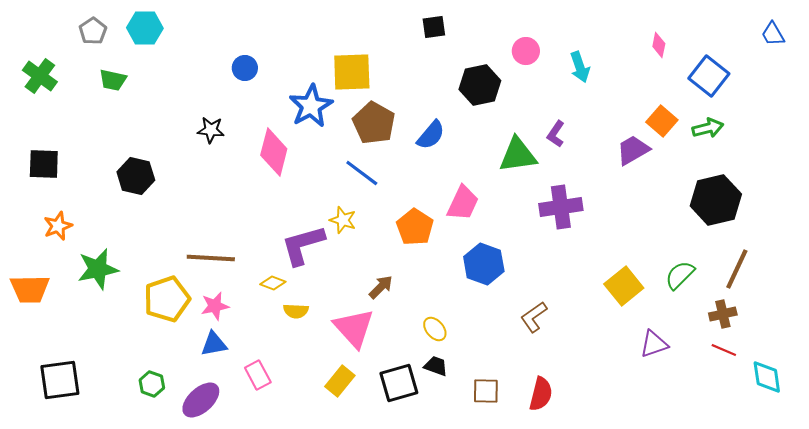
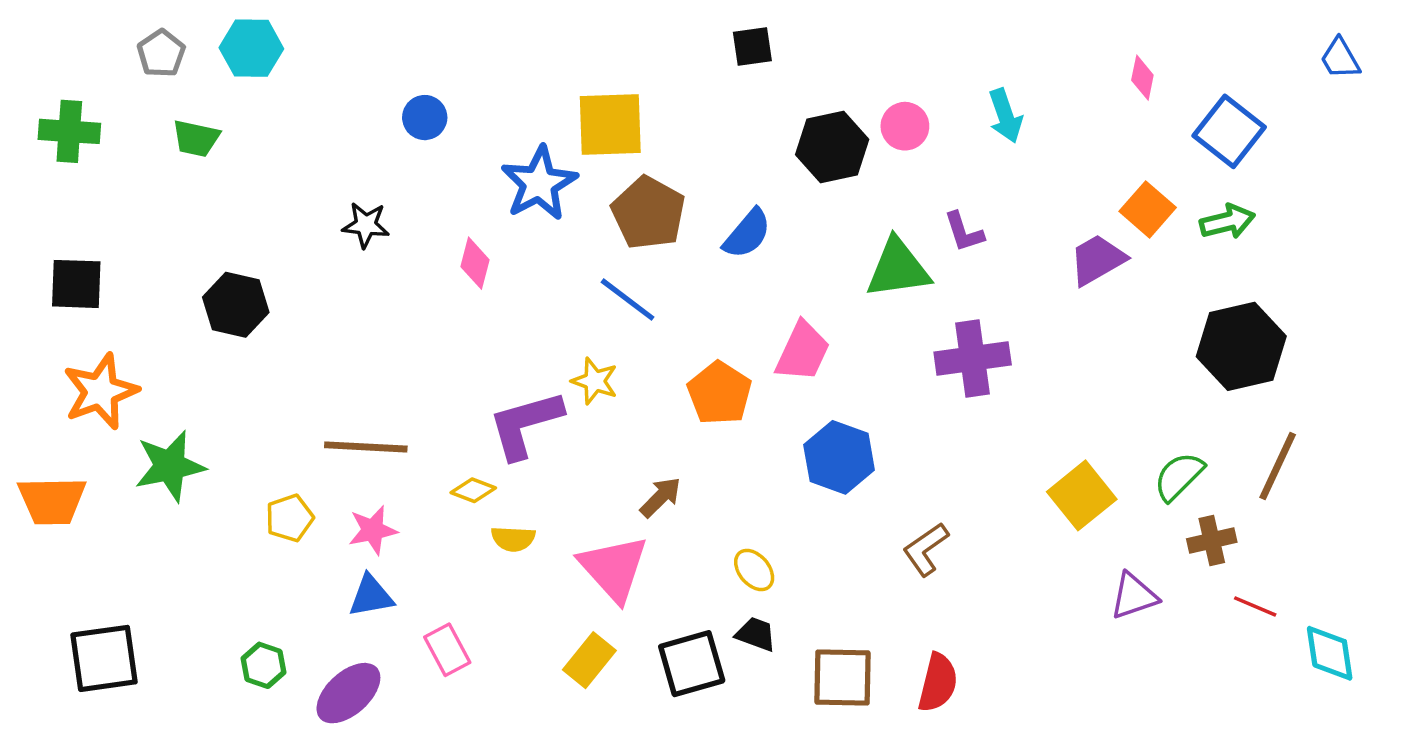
pink circle: (526, 51) -> (905, 126), moved
green cross: (40, 76) -> (69, 131), turned -32
purple L-shape: (556, 134) -> (964, 232), turned -52
pink diamond: (274, 152) -> (475, 263), size x0.6
orange star: (58, 226) -> (101, 391), size x1.5
yellow pentagon: (167, 299) -> (290, 518), size x0.6
brown cross: (723, 314) -> (1212, 541), moved
brown square: (486, 391) -> (843, 677), size x1.4

